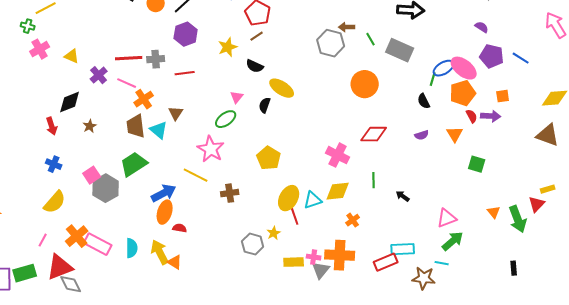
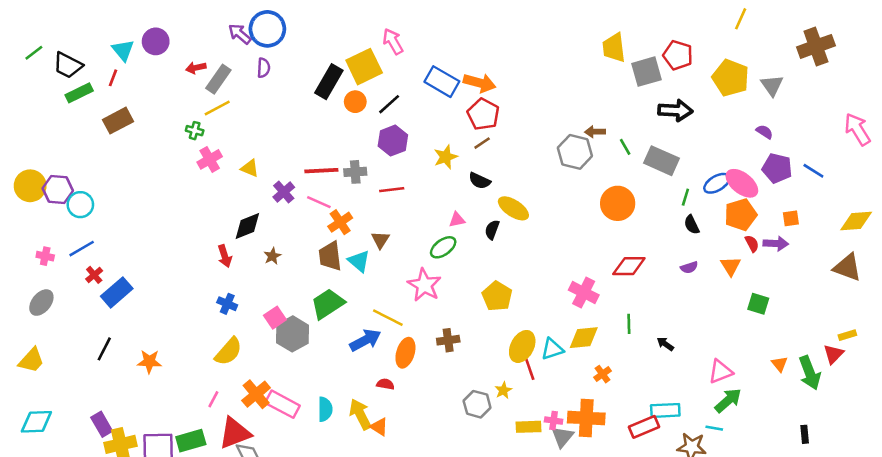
green line: (433, 79) -> (685, 197), moved
pink triangle: (237, 97) -> (457, 220), turned 40
yellow line: (196, 175) -> (388, 318), moved
orange ellipse: (165, 212) -> (405, 353), moved

